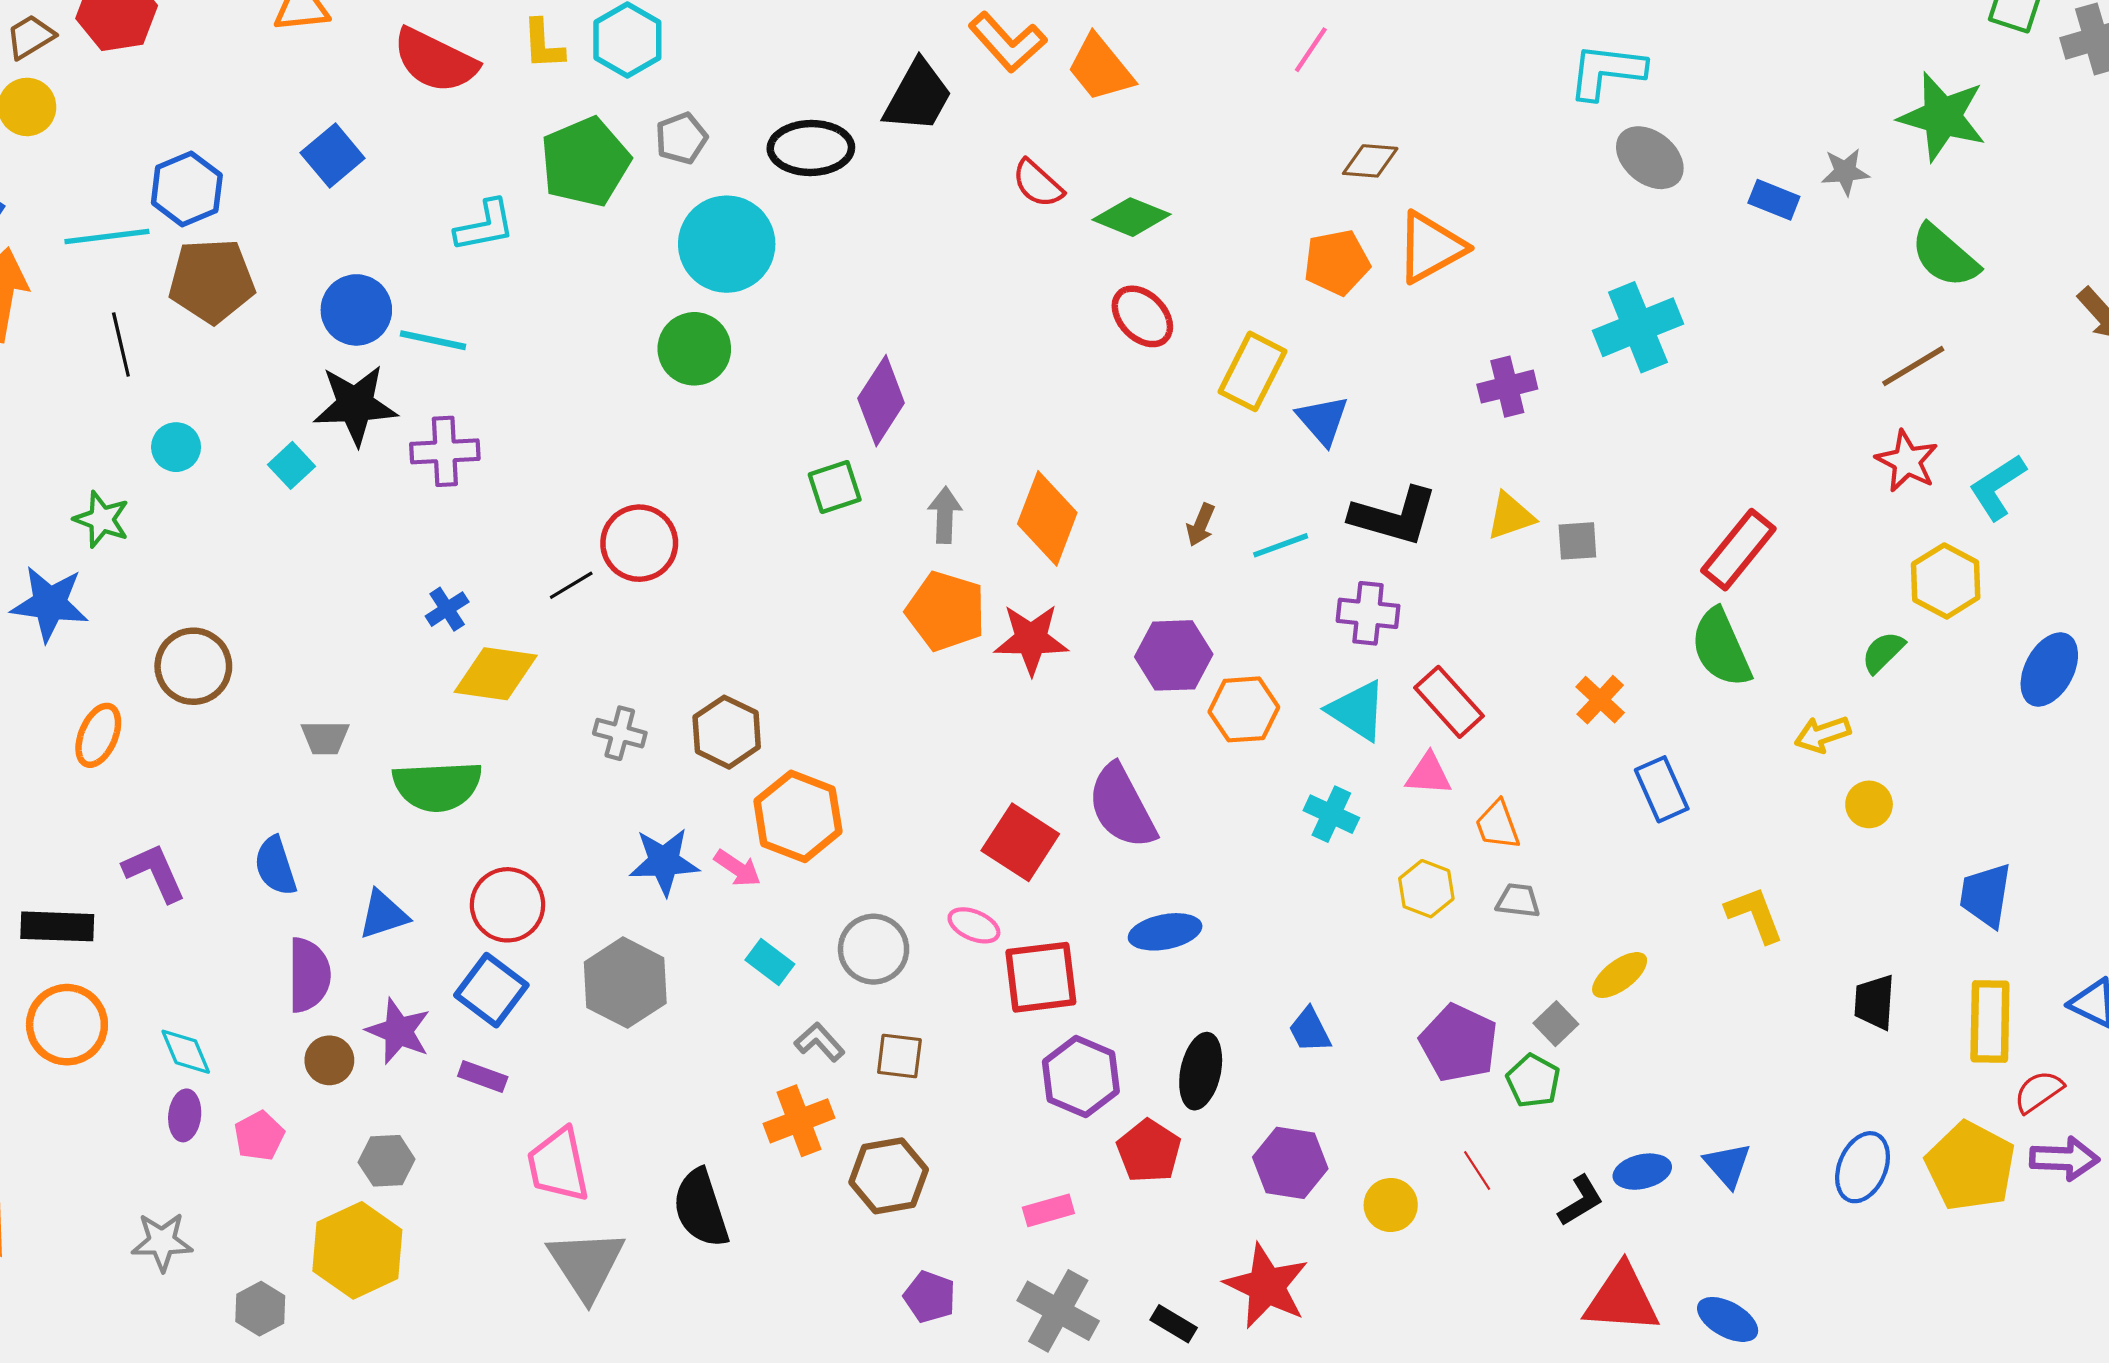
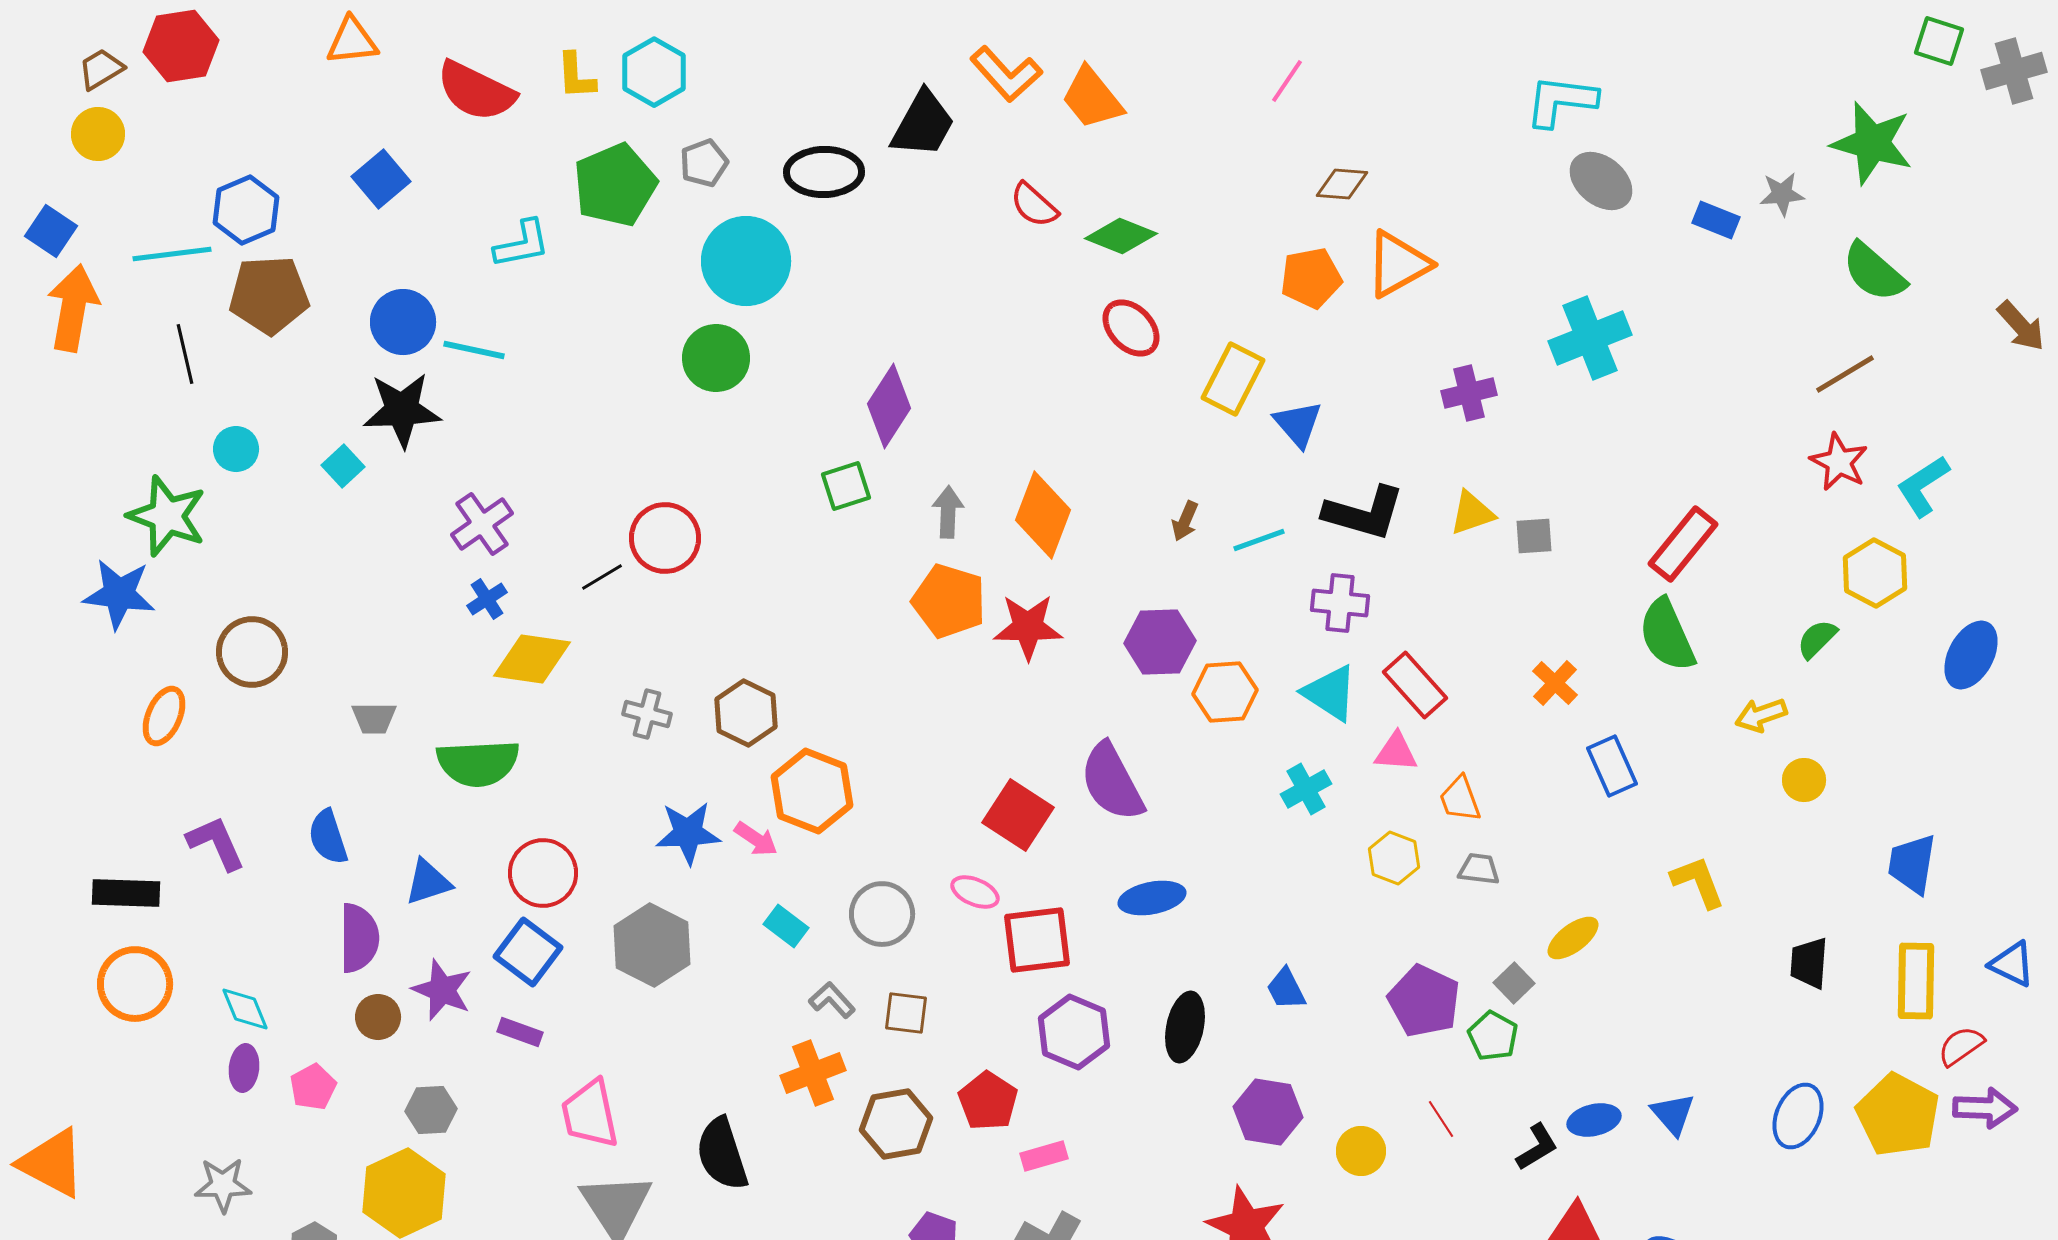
purple cross: (445, 451) -> (482, 524), moved, turned -32
green star: (102, 519) -> (167, 516), size x1.5
cyan cross: (1331, 814) -> (1306, 789), turned 36
red pentagon: (1149, 1151) -> (988, 1101), moved

